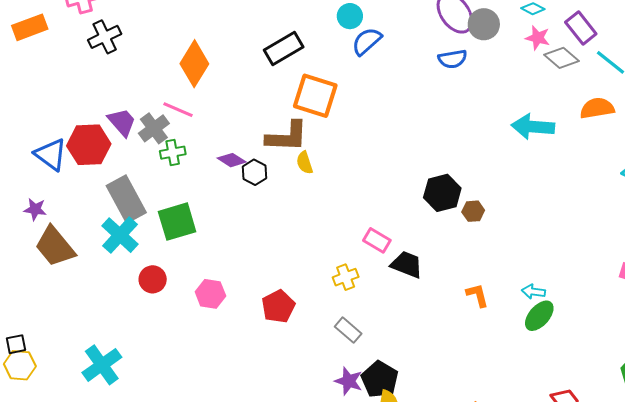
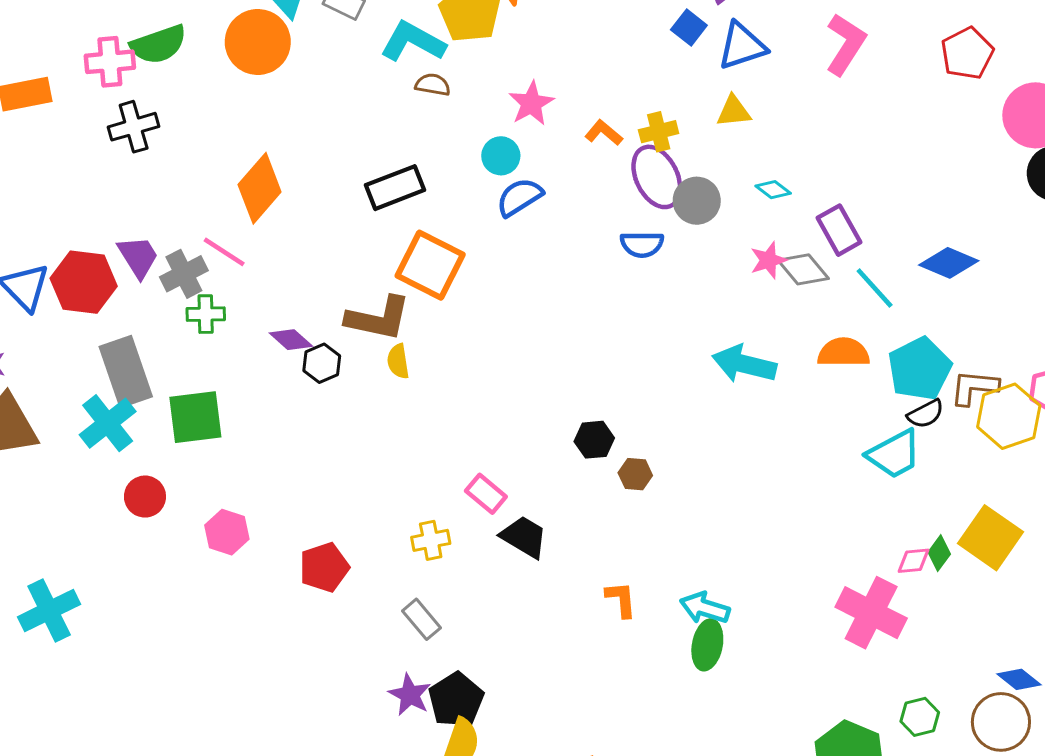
pink star: (538, 38) -> (768, 260), moved, turned 30
black hexagon: (442, 193) -> (594, 440), size x0.7
cyan arrow: (533, 292) -> (705, 608), size x1.4
green ellipse: (539, 316) -> (707, 645), turned -40

